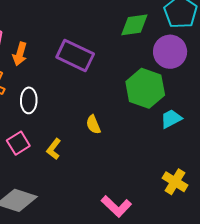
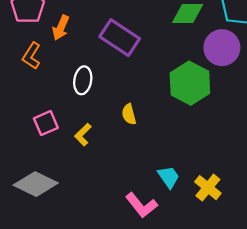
white ellipse: (29, 100) -> (83, 80), moved
cyan trapezoid: (171, 119) -> (169, 177), moved, turned 75

